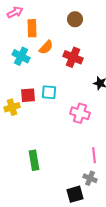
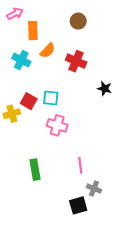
red square: (28, 95) -> (29, 101), turned 35
pink cross: (80, 113) -> (57, 125), moved
pink line: (94, 155) -> (80, 165), moved

